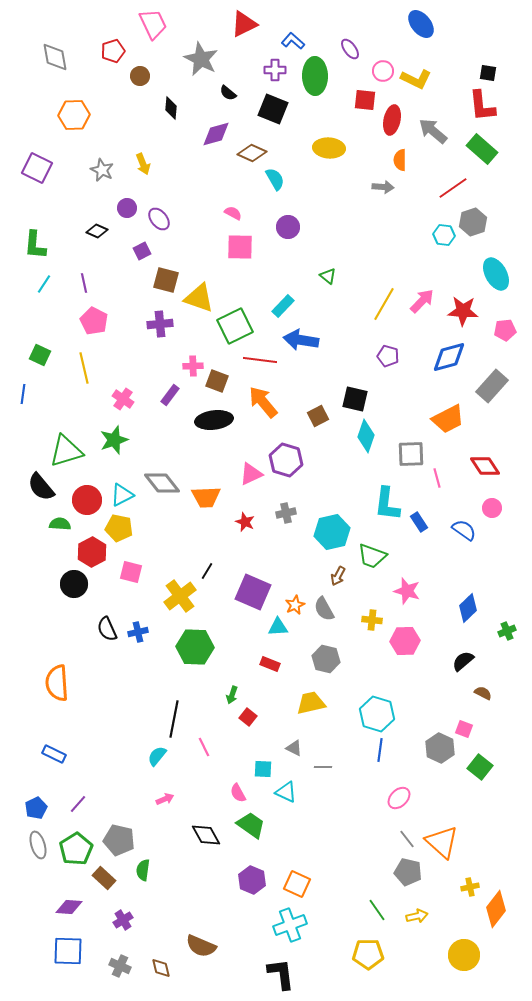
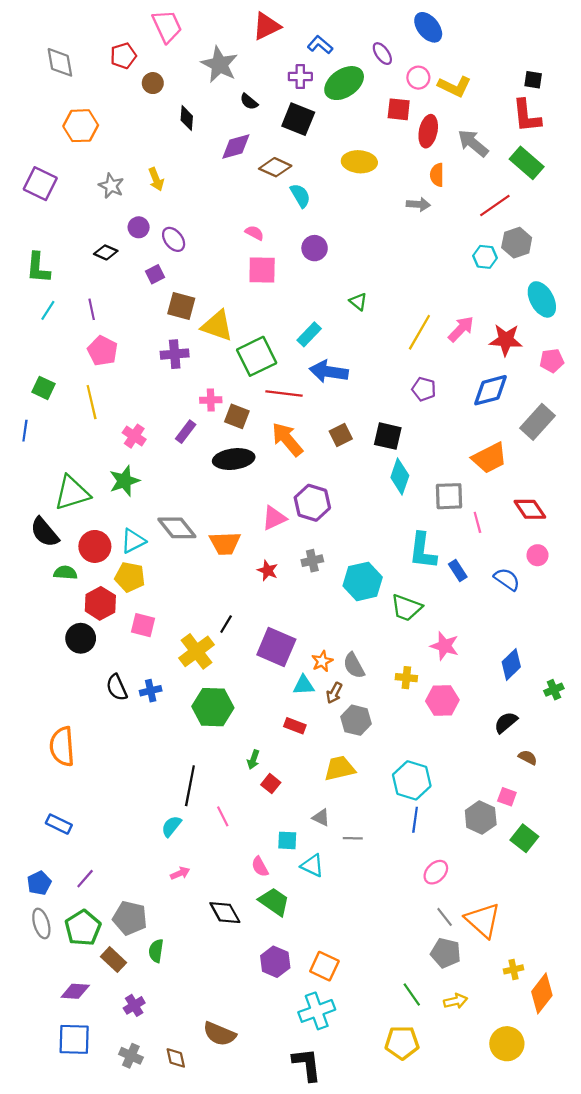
blue ellipse: (421, 24) -> (428, 27), moved
green ellipse: (315, 76) -> (344, 83), turned 57
brown square: (318, 416) -> (341, 435), moved
brown arrow: (338, 576) -> (334, 693), moved

